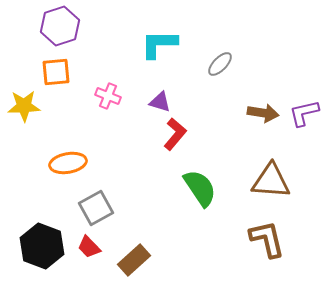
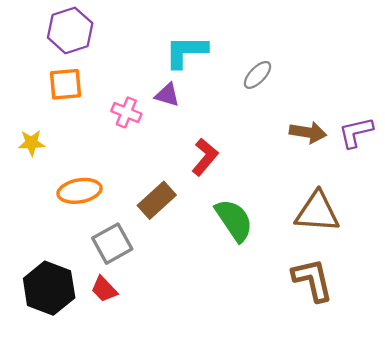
purple triangle: (160, 102) -> (167, 95), moved
yellow star: (24, 106) -> (31, 143), moved, size x0.7
brown rectangle: (134, 260) -> (157, 200), moved

